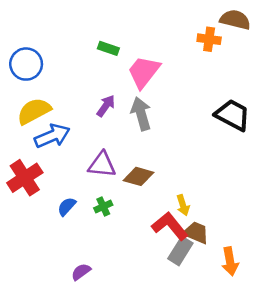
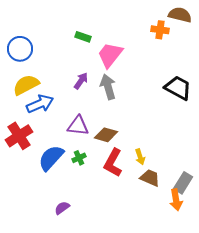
blue semicircle: (67, 206) -> (51, 158), size x1.8
red L-shape: (170, 226) -> (113, 163), moved, turned -112
gray rectangle: (180, 251) -> (183, 183), moved

